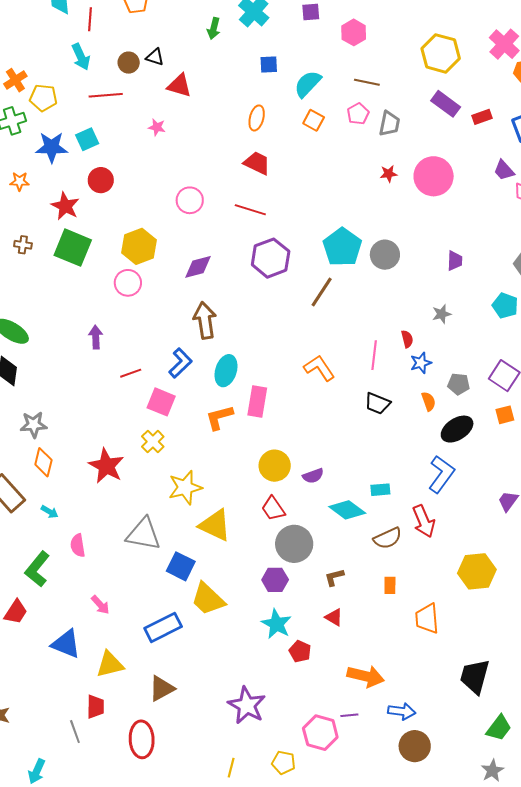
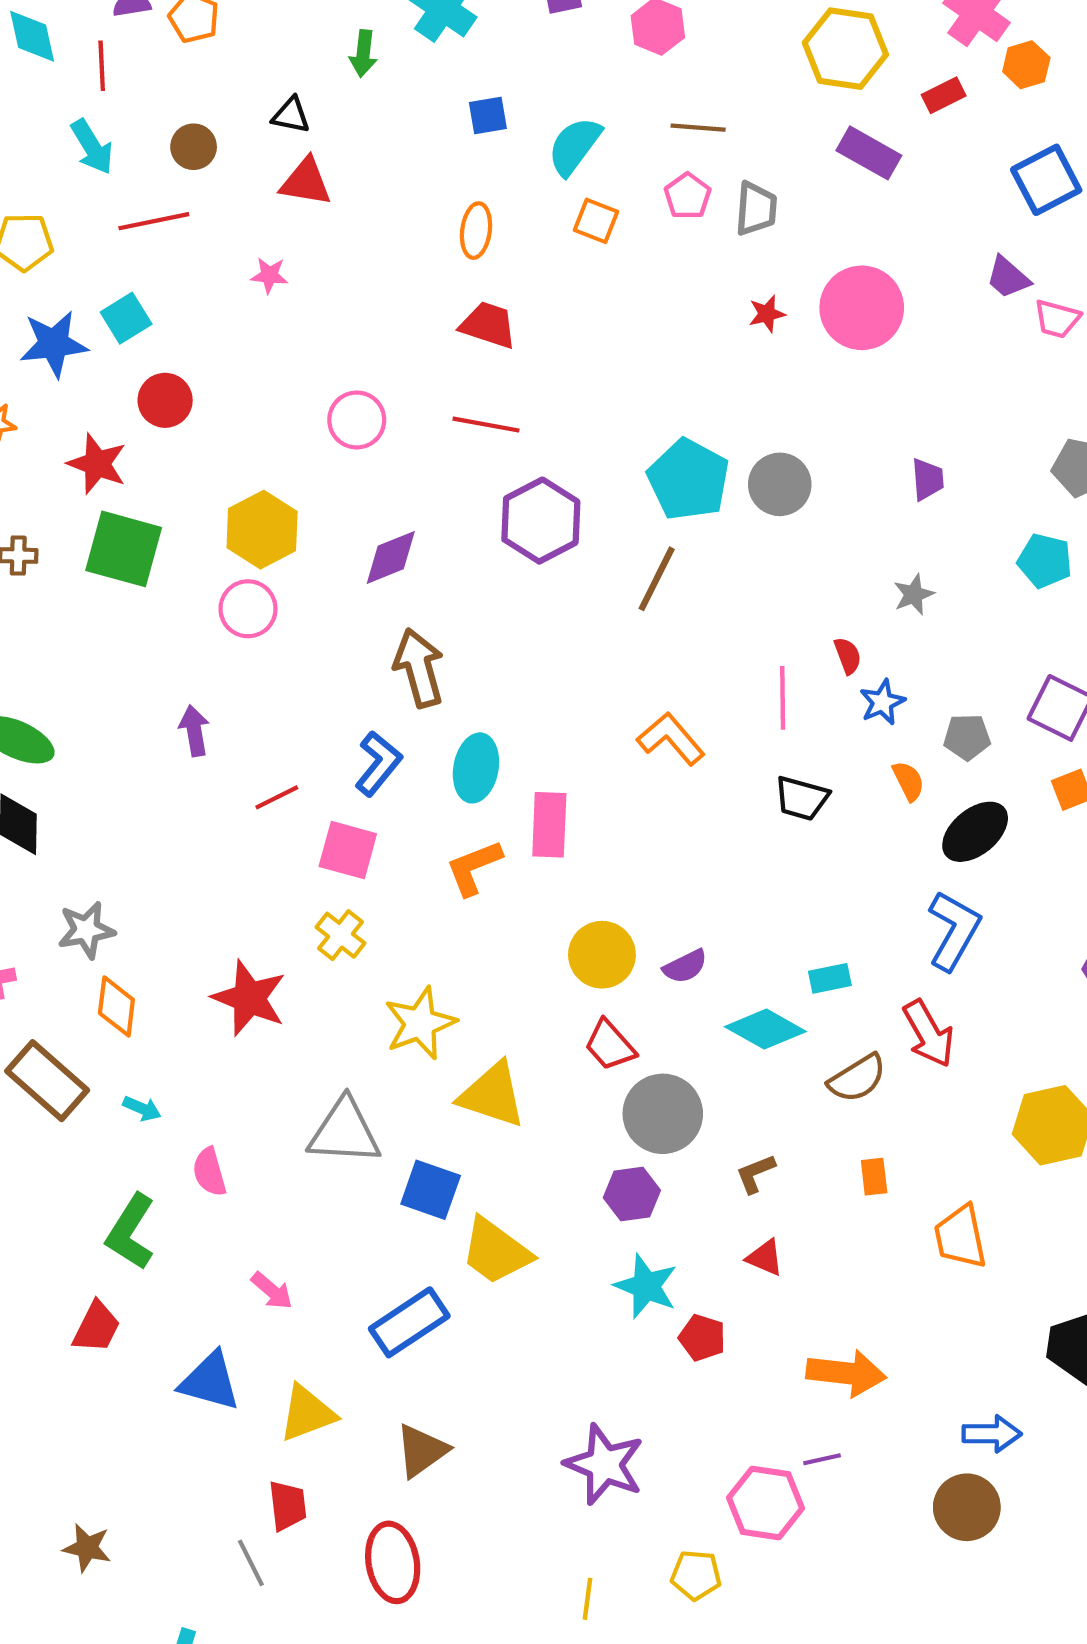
black triangle: (155, 57) -> (291, 115), moved
red rectangle: (482, 117) -> (944, 95), moved
blue arrow: (402, 711) -> (992, 1434), moved

